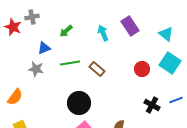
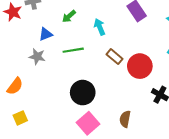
cyan arrow: (103, 33) -> (100, 27), moved
brown rectangle: (97, 69) -> (114, 57), moved
red circle: (142, 69) -> (140, 66), moved, size x1.5

